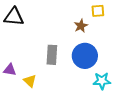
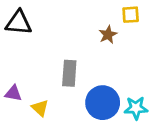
blue circle: (85, 56) -> (103, 103), moved

